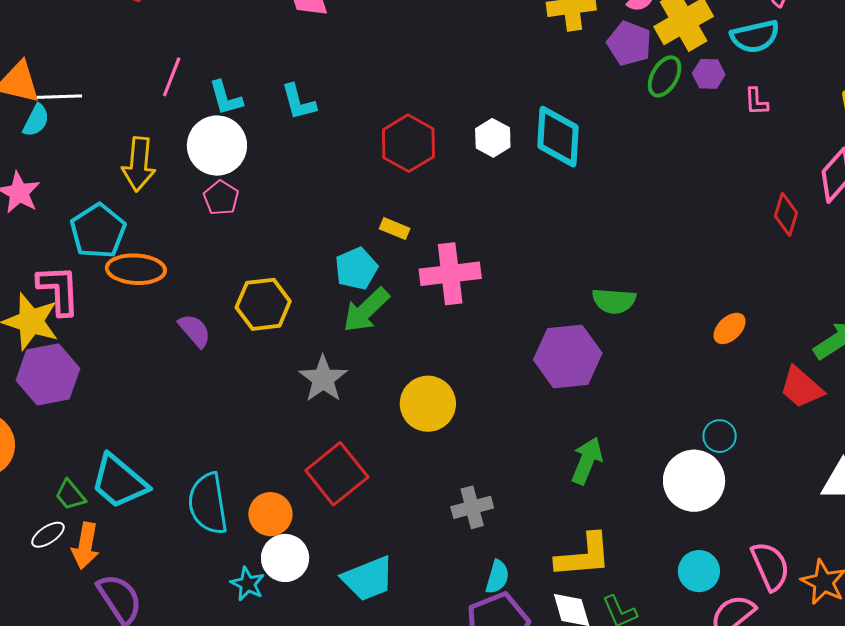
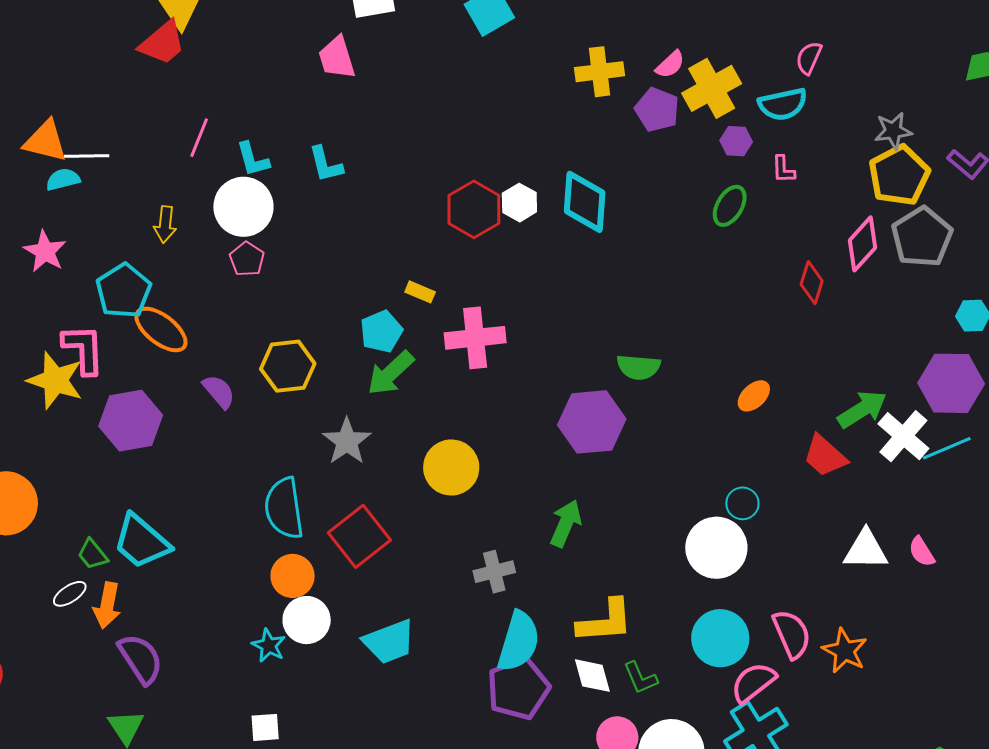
green ellipse: (665, 76) -> (730, 206), moved
cyan semicircle: (36, 120) -> (63, 179), turned -132
red hexagon: (408, 143) -> (474, 209), moved
yellow arrow: (139, 164) -> (165, 224), size x0.7
orange ellipse: (136, 269) -> (161, 329), turned 34
purple hexagon: (48, 374) -> (131, 421), moved
green arrow: (587, 461) -> (566, 523), moved
cyan semicircle: (208, 504) -> (284, 508), moved
cyan circle: (699, 571) -> (720, 638), size x1.4
cyan semicircle: (497, 577) -> (519, 641), size x1.8

